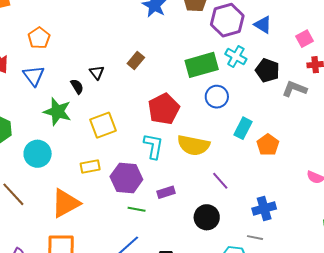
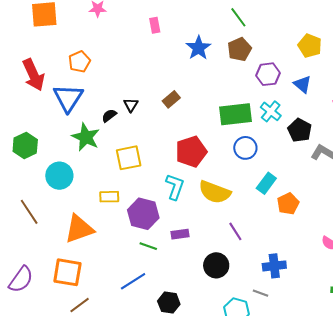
purple hexagon: (227, 20) -> (268, 74), size x0.7
blue triangle: (34, 76) -> (68, 98), size x1.4
black semicircle: (77, 86) -> (109, 116), turned -105

